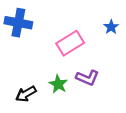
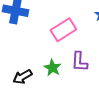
purple L-shape: (87, 78) -> (79, 62), turned 70

